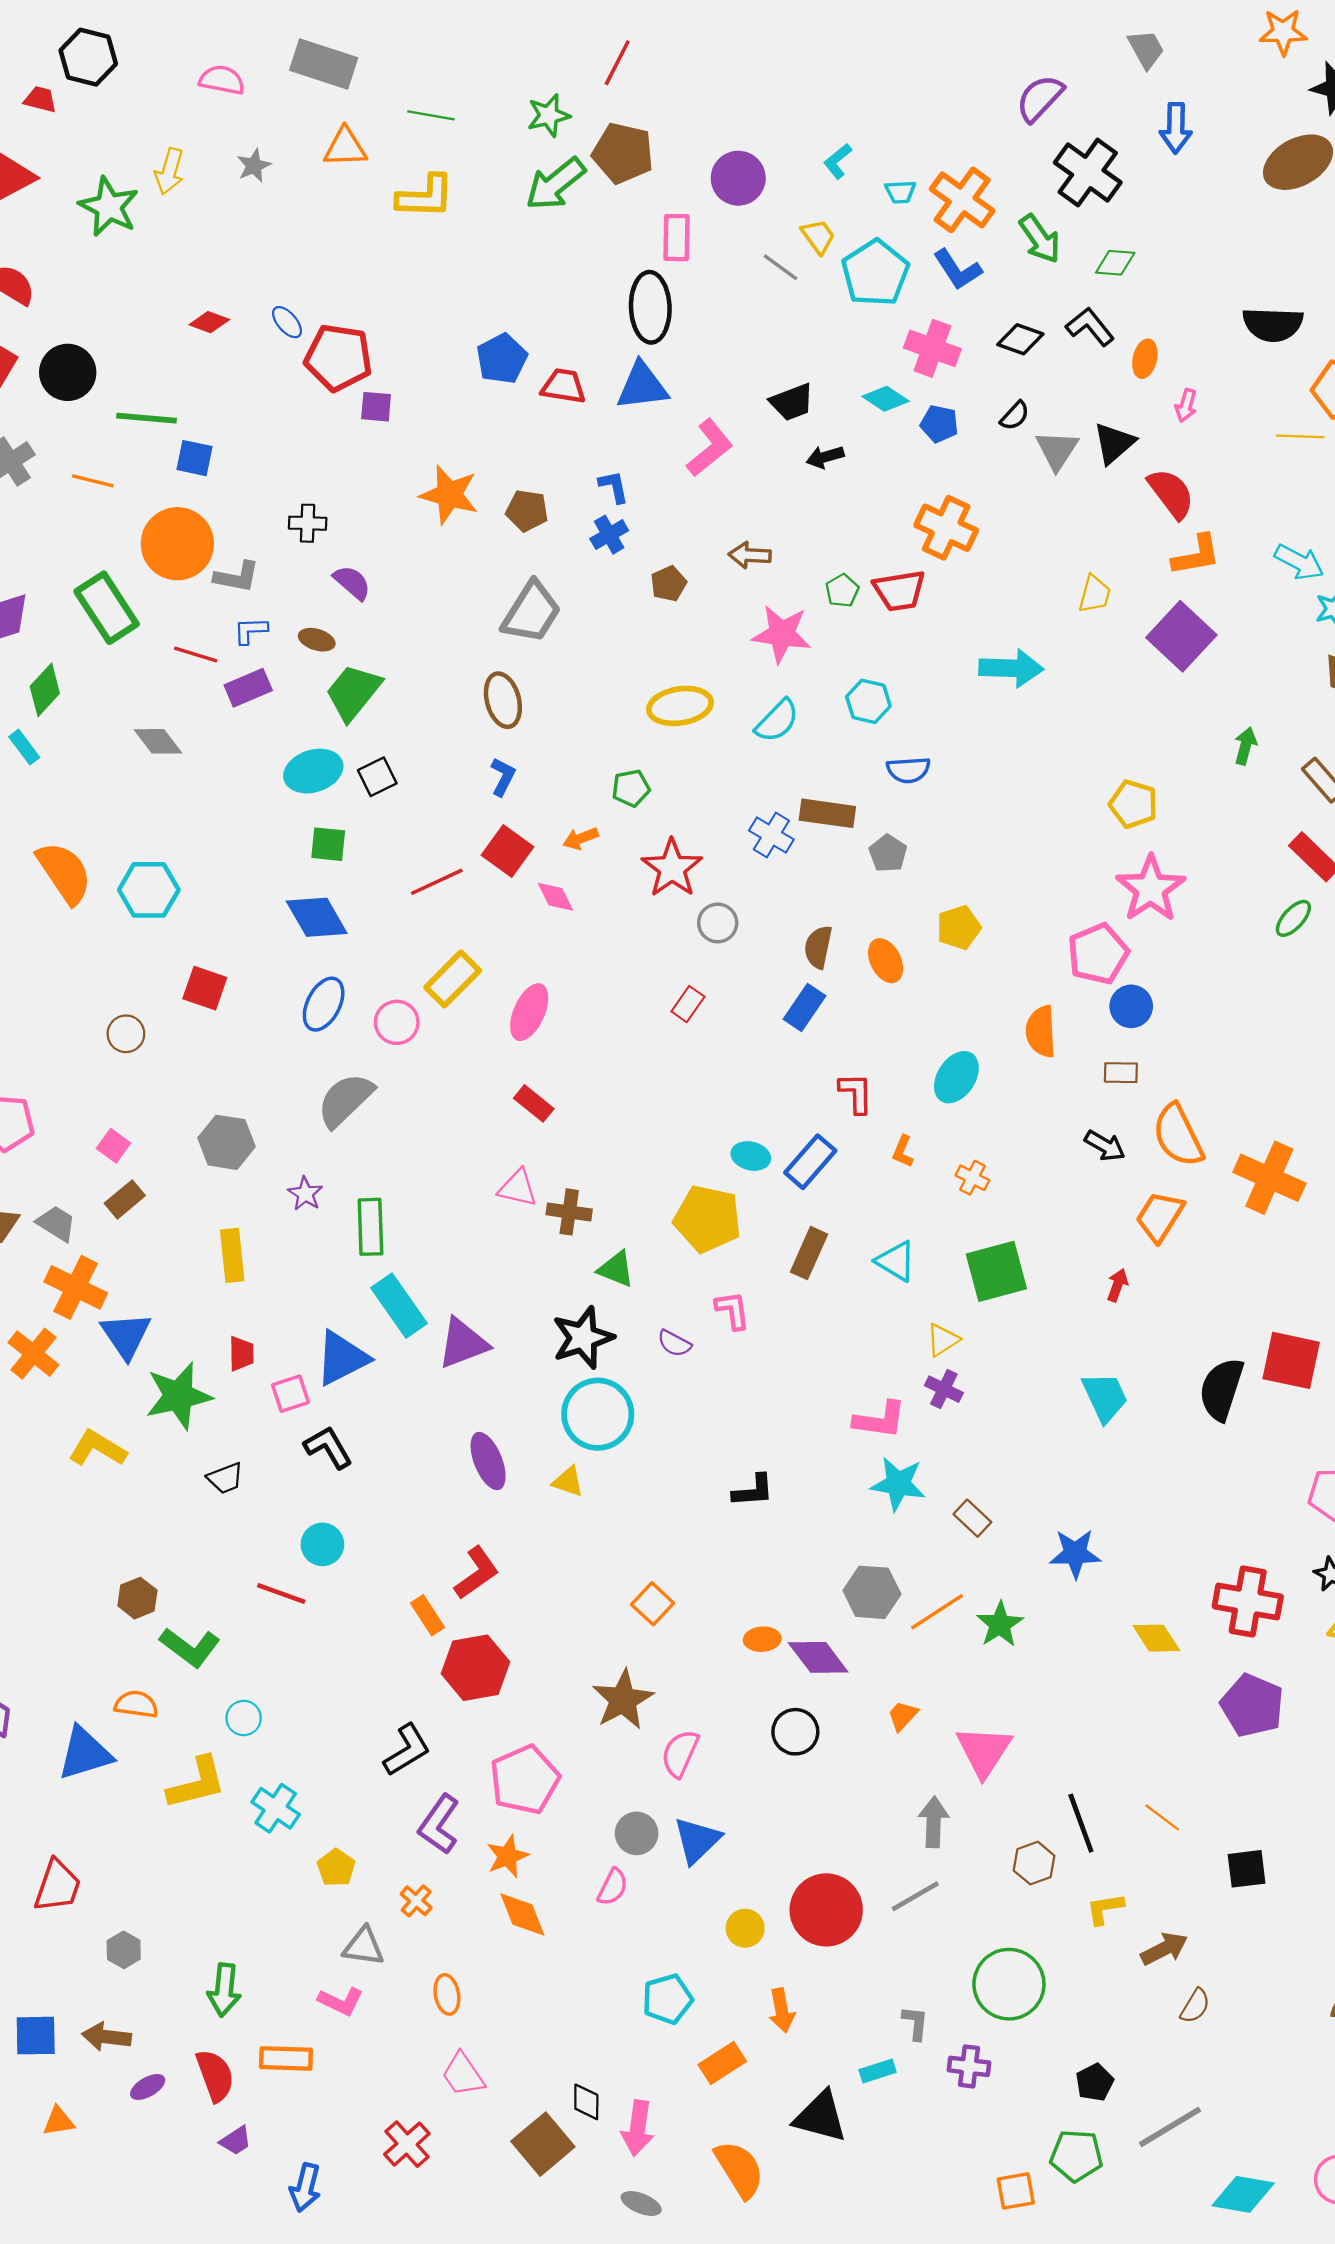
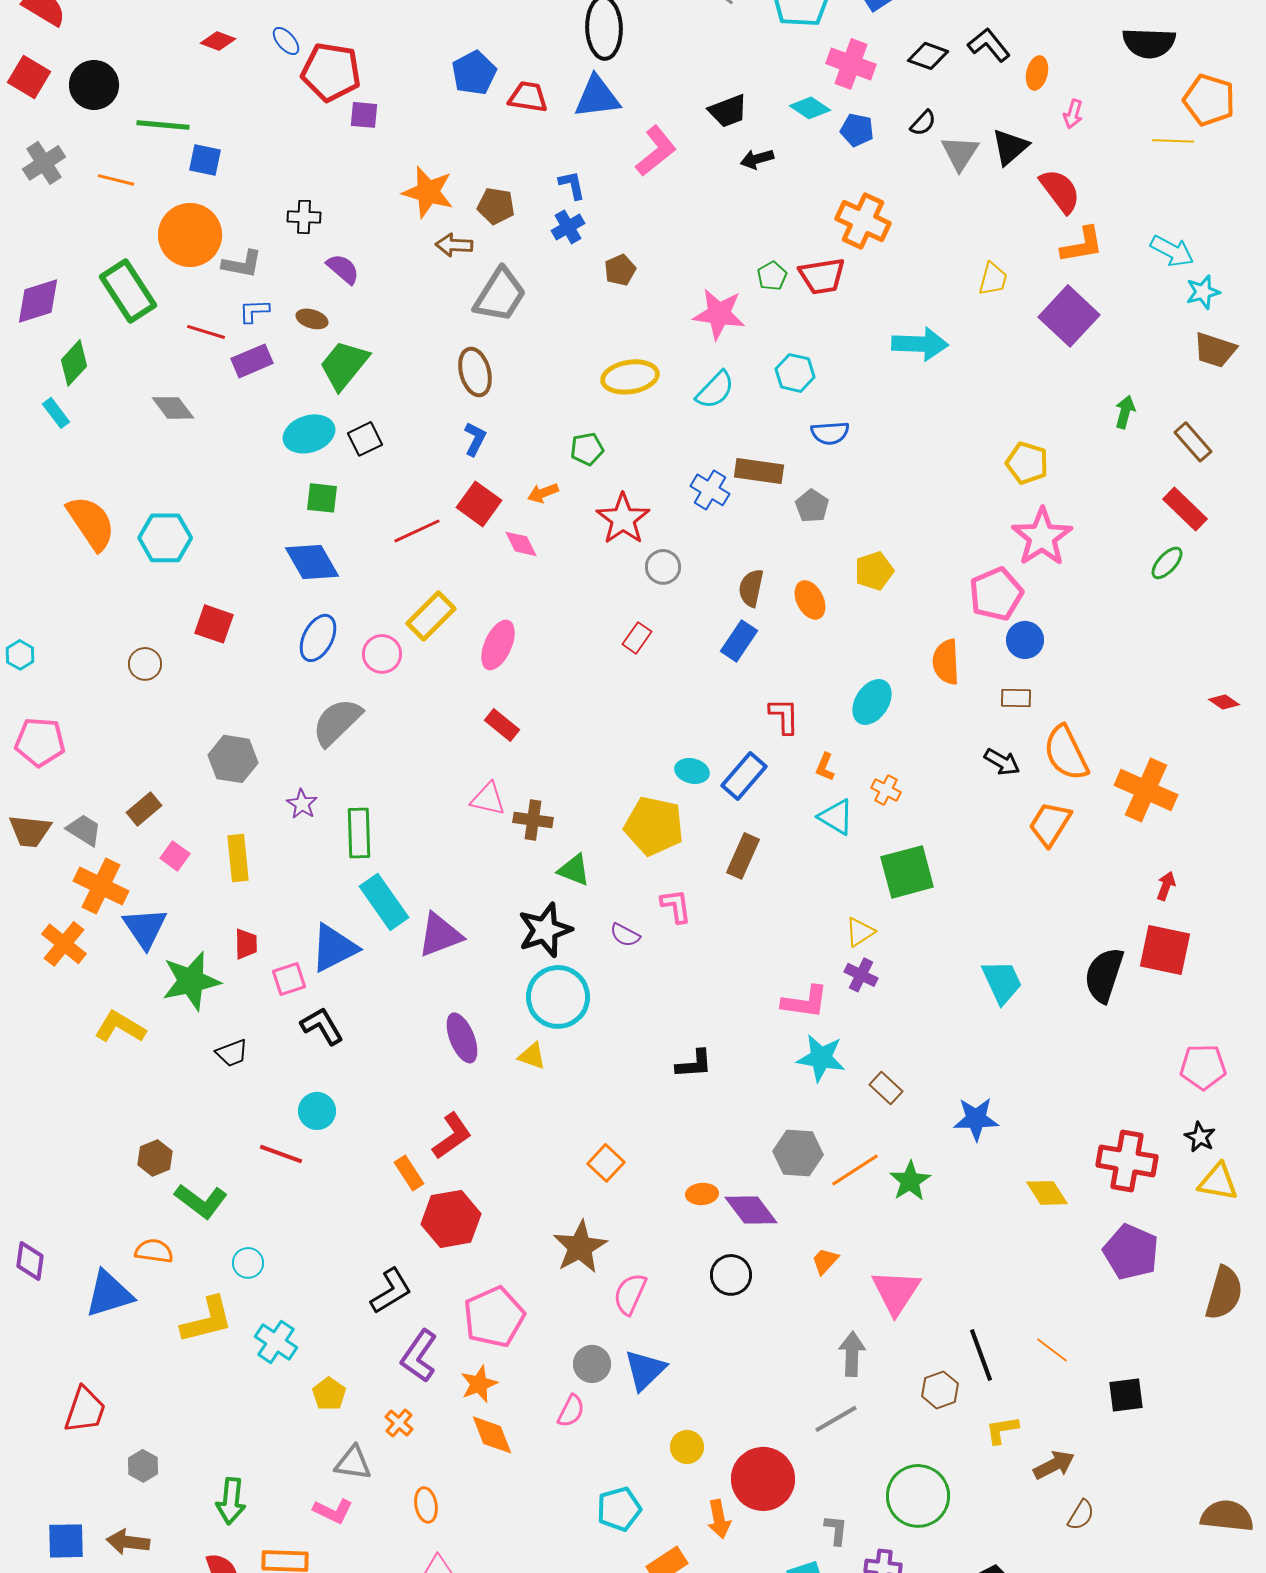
brown arrow: (750, 555) -> (454, 245), moved
pink square: (113, 1146) -> (175, 856), moved
cyan triangle: (896, 1261) -> (836, 817), moved
red arrow: (1117, 1285) -> (1166, 886), moved
red circle: (826, 1910) -> (763, 1479), moved

